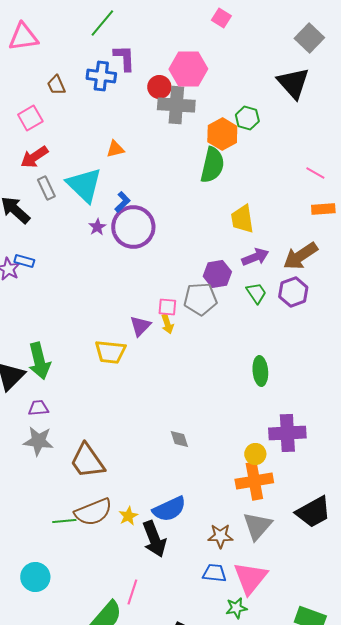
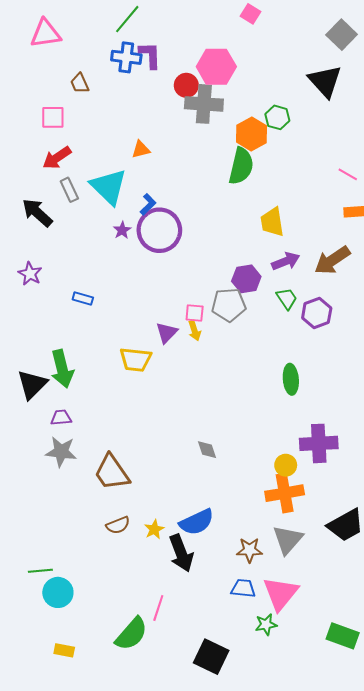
blue cross: (101, 76) -> (126, 57), moved
pink square: (30, 118) -> (53, 117), turned 30
blue rectangle: (24, 261) -> (83, 299), moved
purple hexagon: (293, 292) -> (317, 313), moved
brown semicircle: (93, 512) -> (118, 525), size x0.6
green line: (64, 521) -> (40, 571), moved

